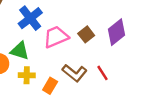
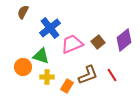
brown L-shape: (75, 73) -> (88, 75), turned -60

